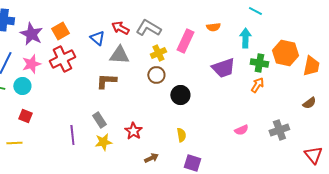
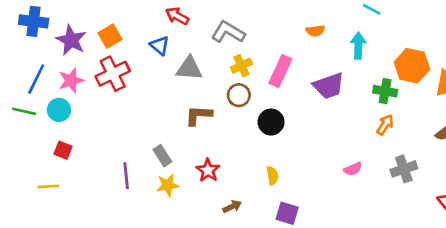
red arrow: (120, 28) -> (177, 16), moved
pink rectangle: (185, 41) -> (280, 71), moved
green cross: (259, 63) -> (385, 91), moved
brown L-shape: (106, 81) -> (199, 115), moved
orange arrow: (257, 85) -> (385, 125), moved

